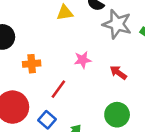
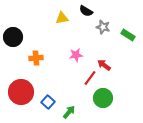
gray star: (117, 24) -> (103, 27), size x0.6
red line: (58, 89) -> (90, 78), moved

